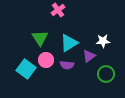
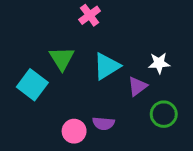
pink circle: (46, 60) -> (74, 131), moved
purple semicircle: (67, 65) -> (103, 123), moved
cyan square: (26, 69) -> (32, 85), moved

